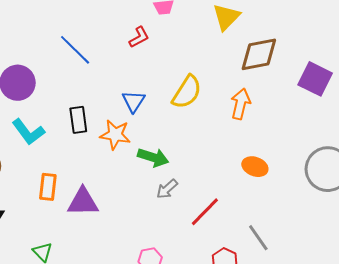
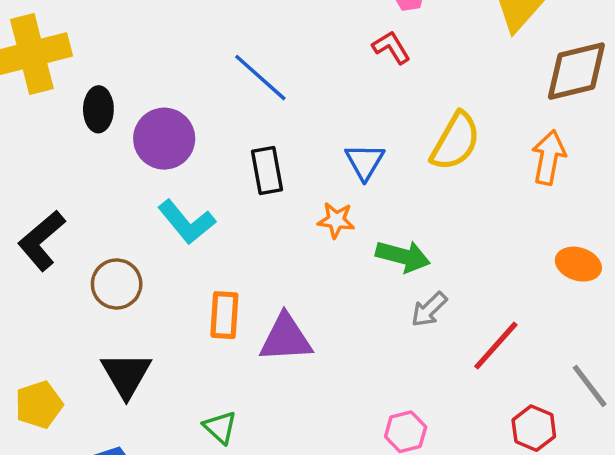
red L-shape: (139, 37) -> (391, 47), moved, turned -90
black rectangle: (78, 120) -> (267, 171), moved
orange star: (115, 135) -> (336, 220), size x0.7

